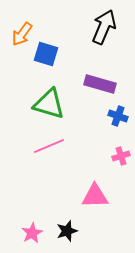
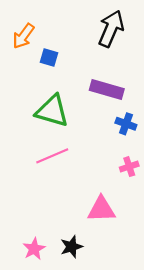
blue square: (46, 54) -> (49, 57), size x0.7

